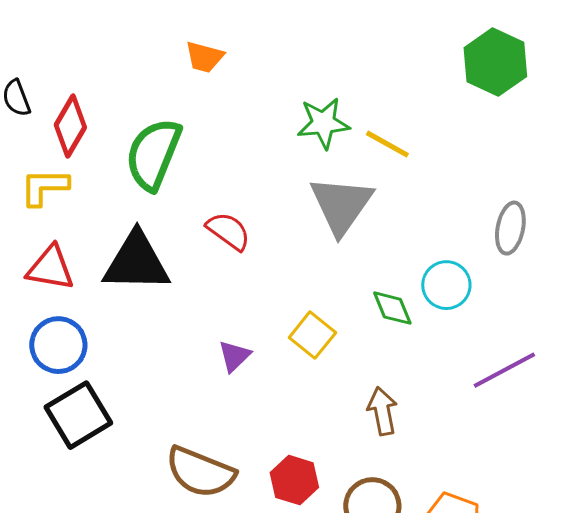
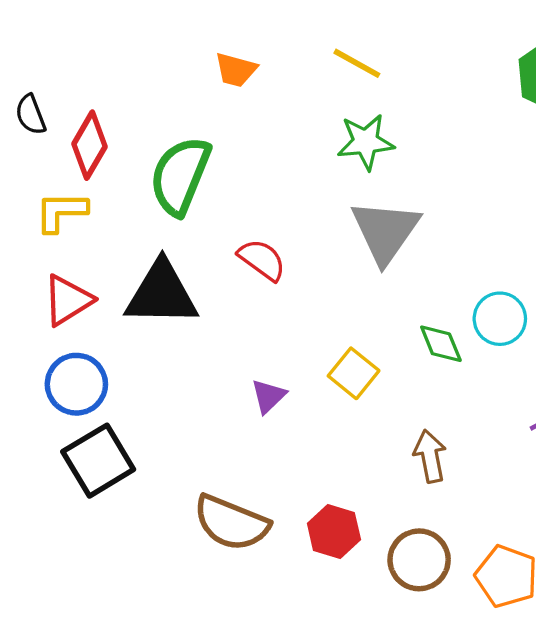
yellow line: (387, 144) -> (357, 63), moved
red triangle: (50, 268) -> (68, 300), turned -42

